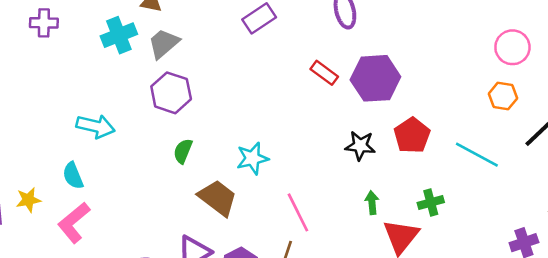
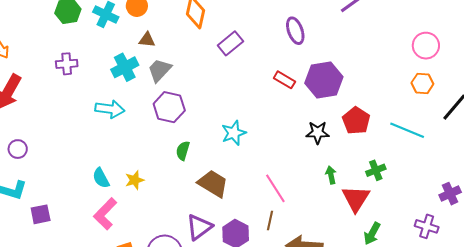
cyan arrow: (96, 126) -> (110, 109), moved
cyan star: (252, 158) -> (234, 133), moved
yellow star: (28, 200) -> (135, 180), moved

